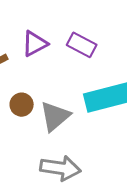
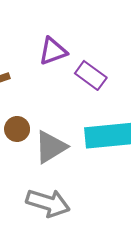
purple triangle: (35, 44) -> (53, 51), moved

